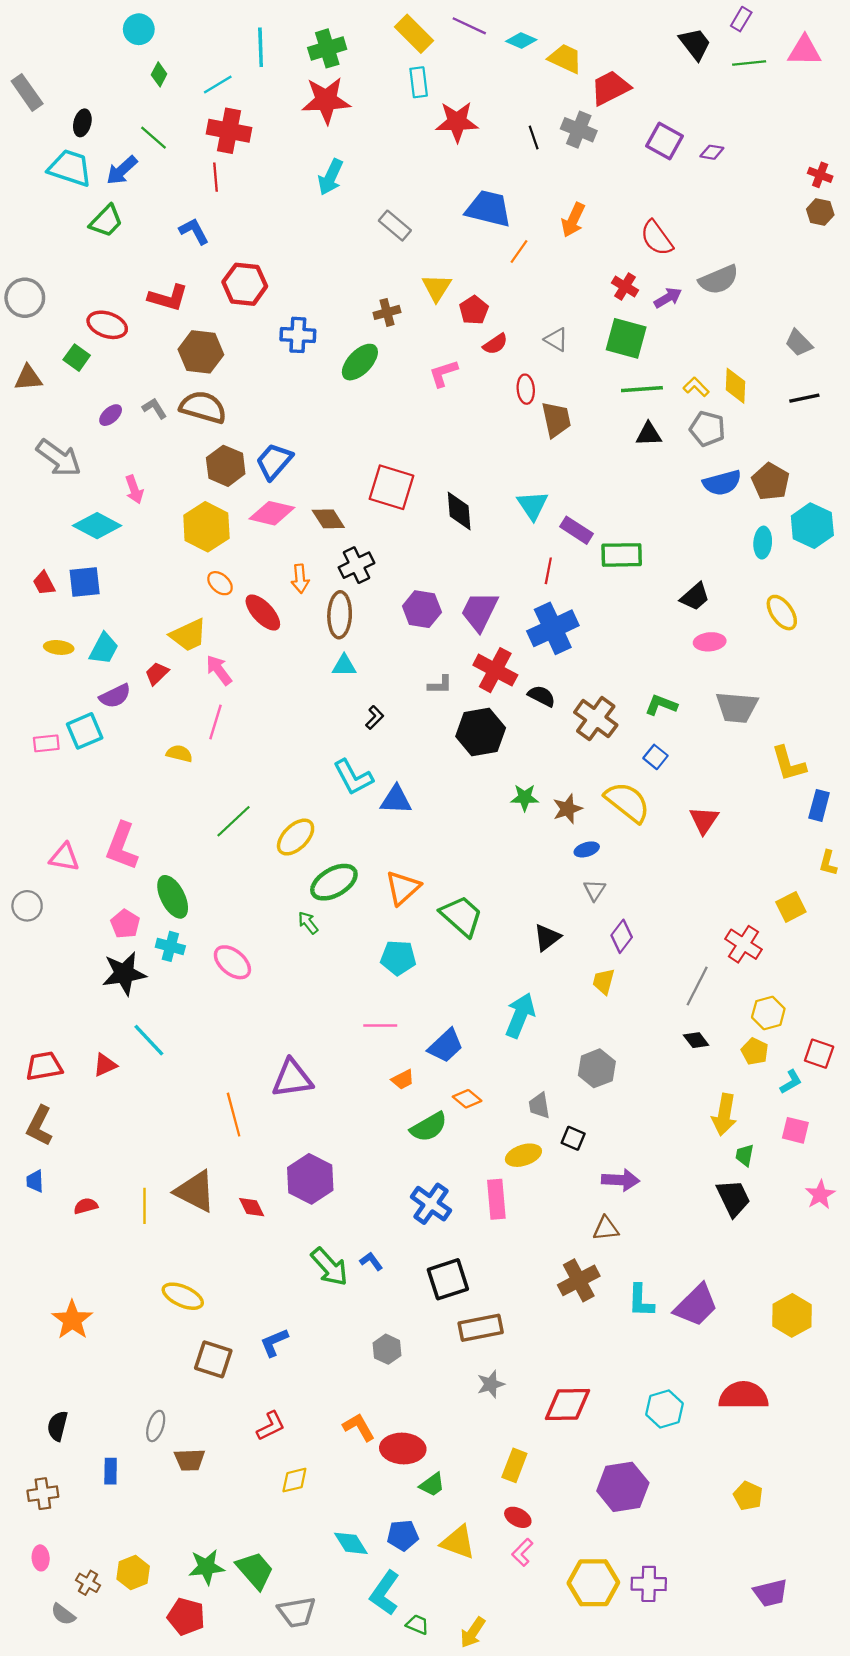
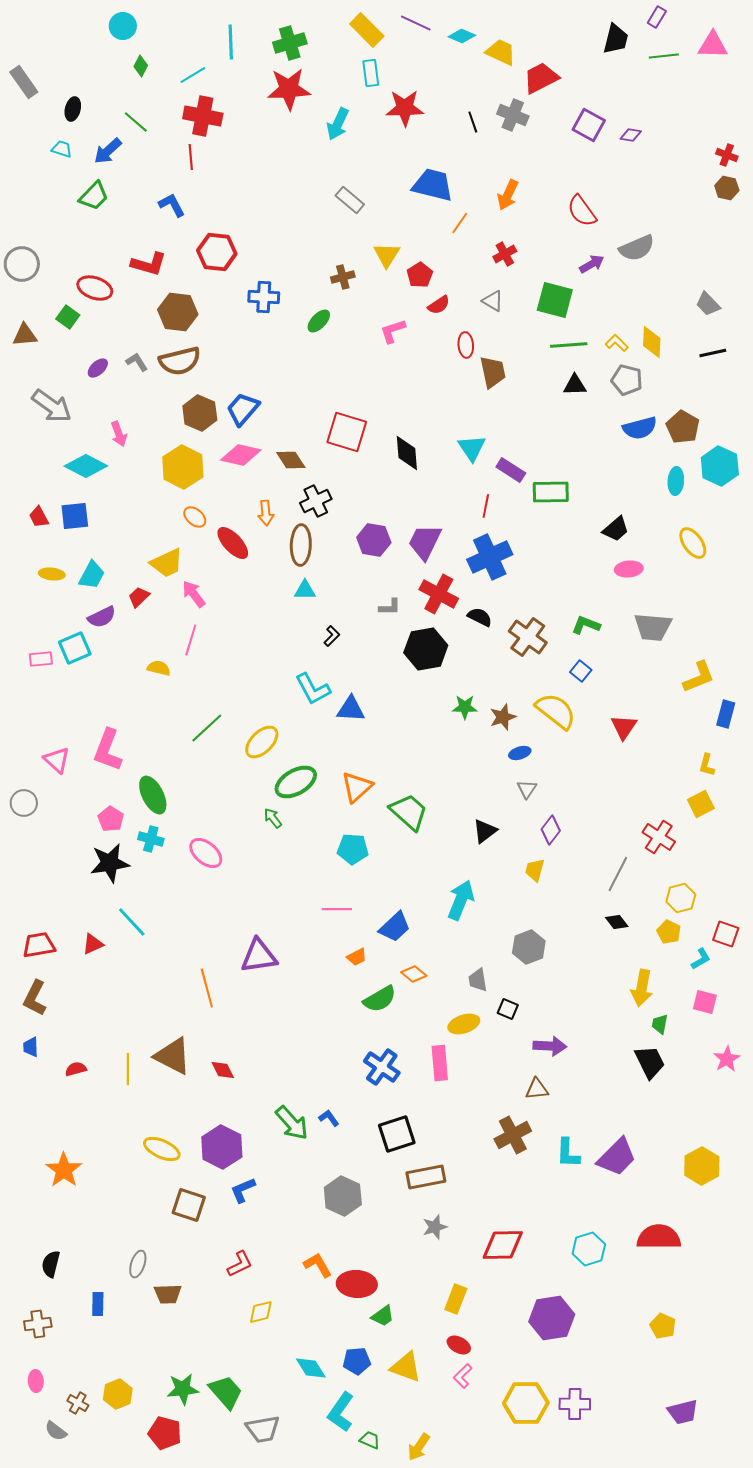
black trapezoid: (695, 44) -> (616, 39), turned 52
cyan trapezoid: (70, 168) -> (62, 149), size x0.5
cyan arrow: (331, 177) -> (338, 124), moved
red cross: (625, 286) -> (505, 254), moved, turned 30
green ellipse: (360, 362) -> (319, 321), size x0.7
brown semicircle: (203, 407) -> (180, 361), turned 150
yellow L-shape: (789, 764) -> (699, 677), turned -96
pink triangle: (64, 857) -> (57, 760), turned 32
yellow L-shape: (828, 863) -> (707, 765), moved
purple hexagon: (310, 1179) -> (222, 1147), moved
gray hexagon: (387, 1349) -> (343, 1196), size x1.5

